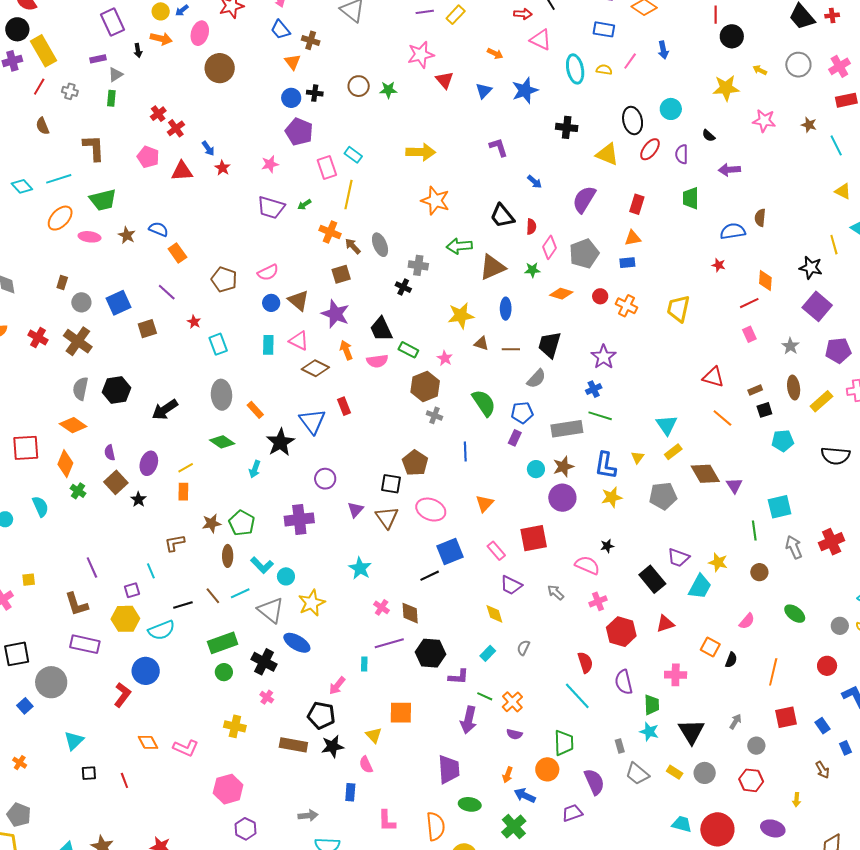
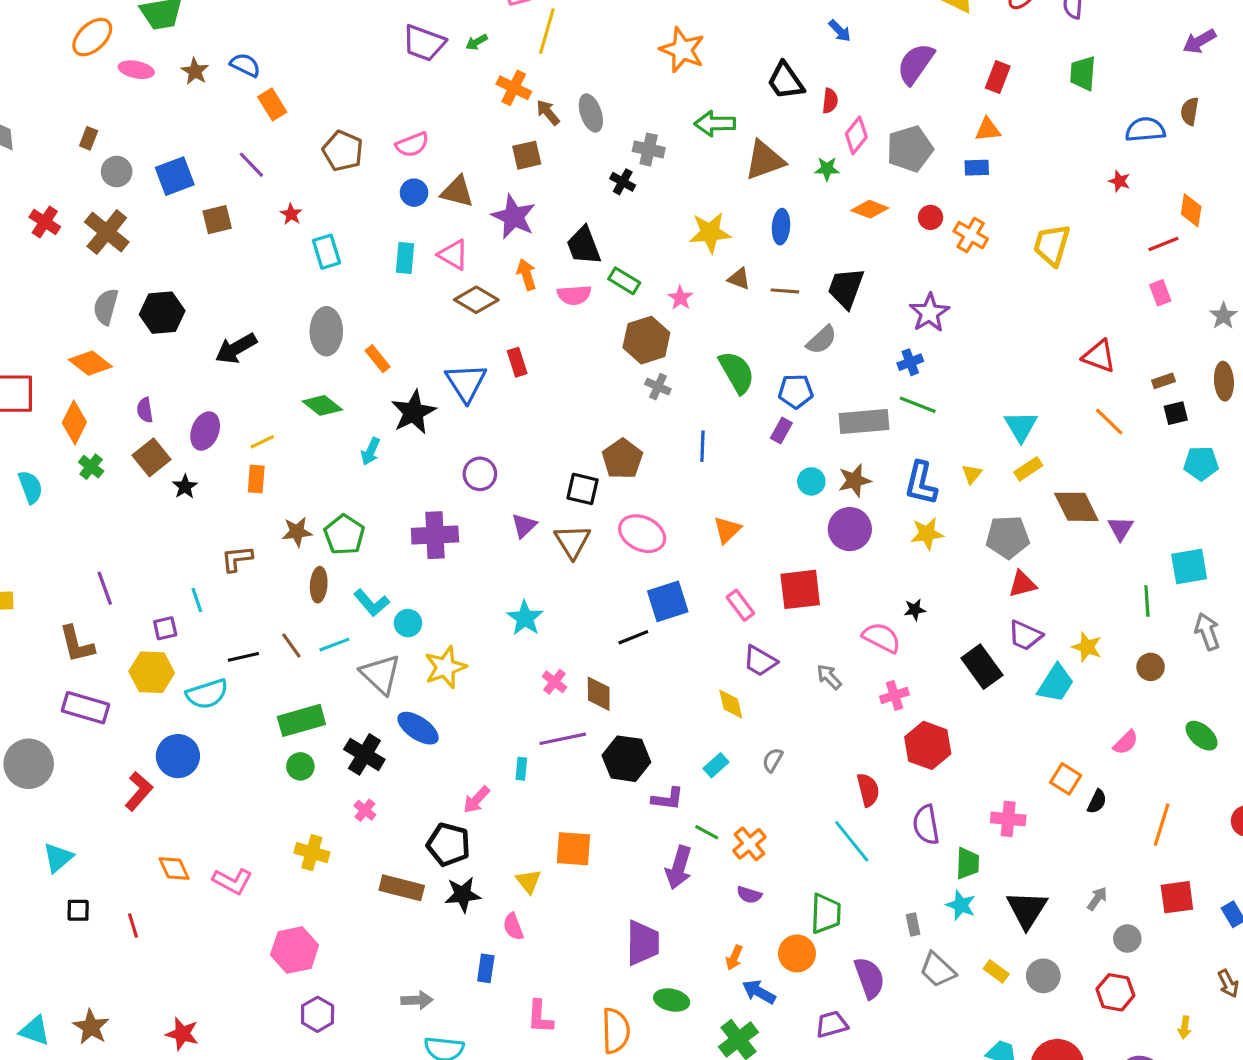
purple arrow: (729, 170) -> (1199, 41), moved, turned -30
brown triangle: (299, 300) -> (457, 192), turned -30
red triangle: (665, 624) -> (1022, 584), moved

